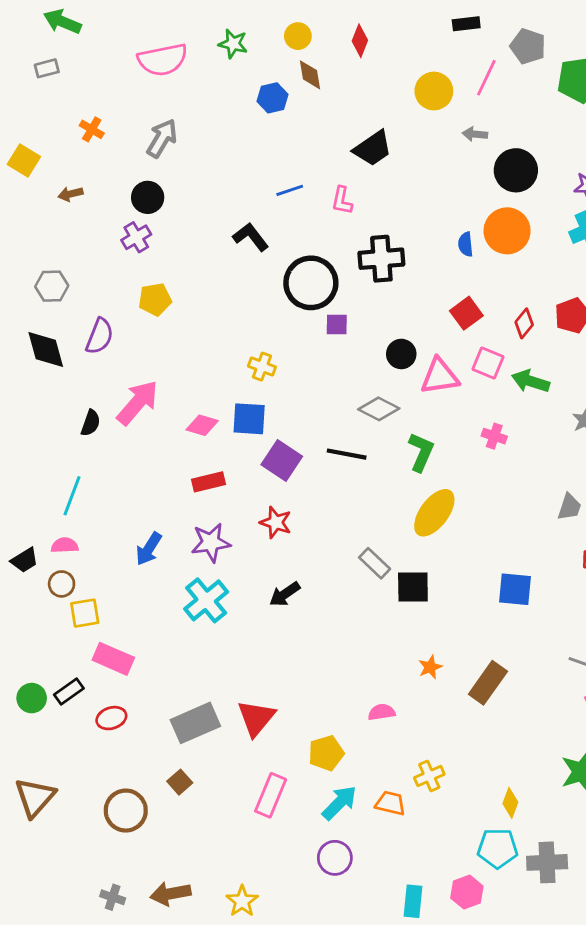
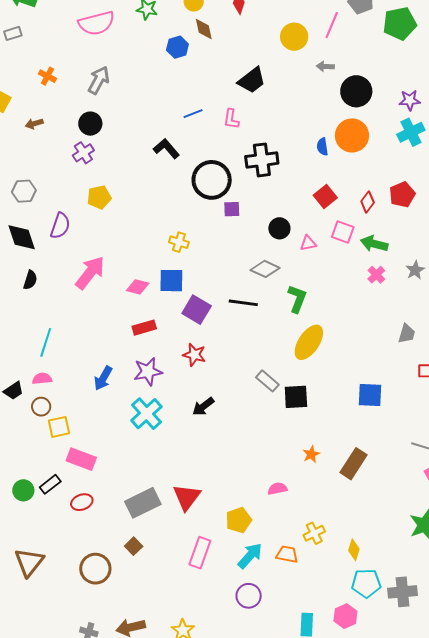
pink triangle: (440, 376) -> (308, 243), size x0.6
black semicircle: (91, 423) -> (30, 280), moved
pink cross: (494, 436) -> (376, 275), moved, turned 30
yellow diamond: (510, 803) -> (354, 550), moved

